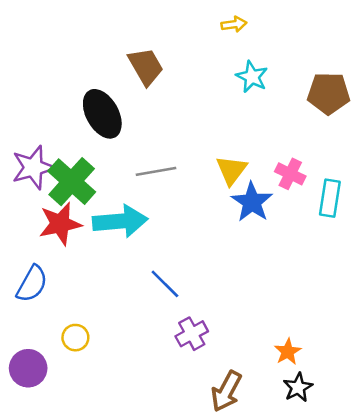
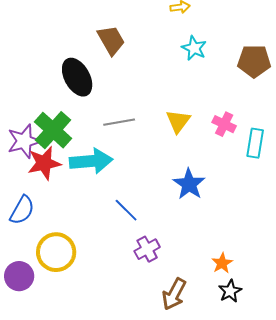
purple star: (33, 167) -> (24, 141), moved
blue star: (252, 202) -> (189, 184), moved
yellow circle: (75, 338) -> (56, 252), size x1.8

